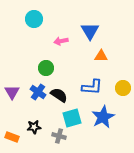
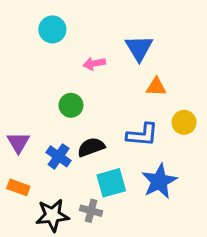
yellow circle: (123, 88) -> (184, 122), moved
blue cross: (38, 92) -> (59, 156), moved
black semicircle: (59, 95) -> (91, 147), turned -54
black star: (34, 127) -> (52, 215), moved, size x1.5
orange rectangle: (12, 137) -> (18, 187), moved

